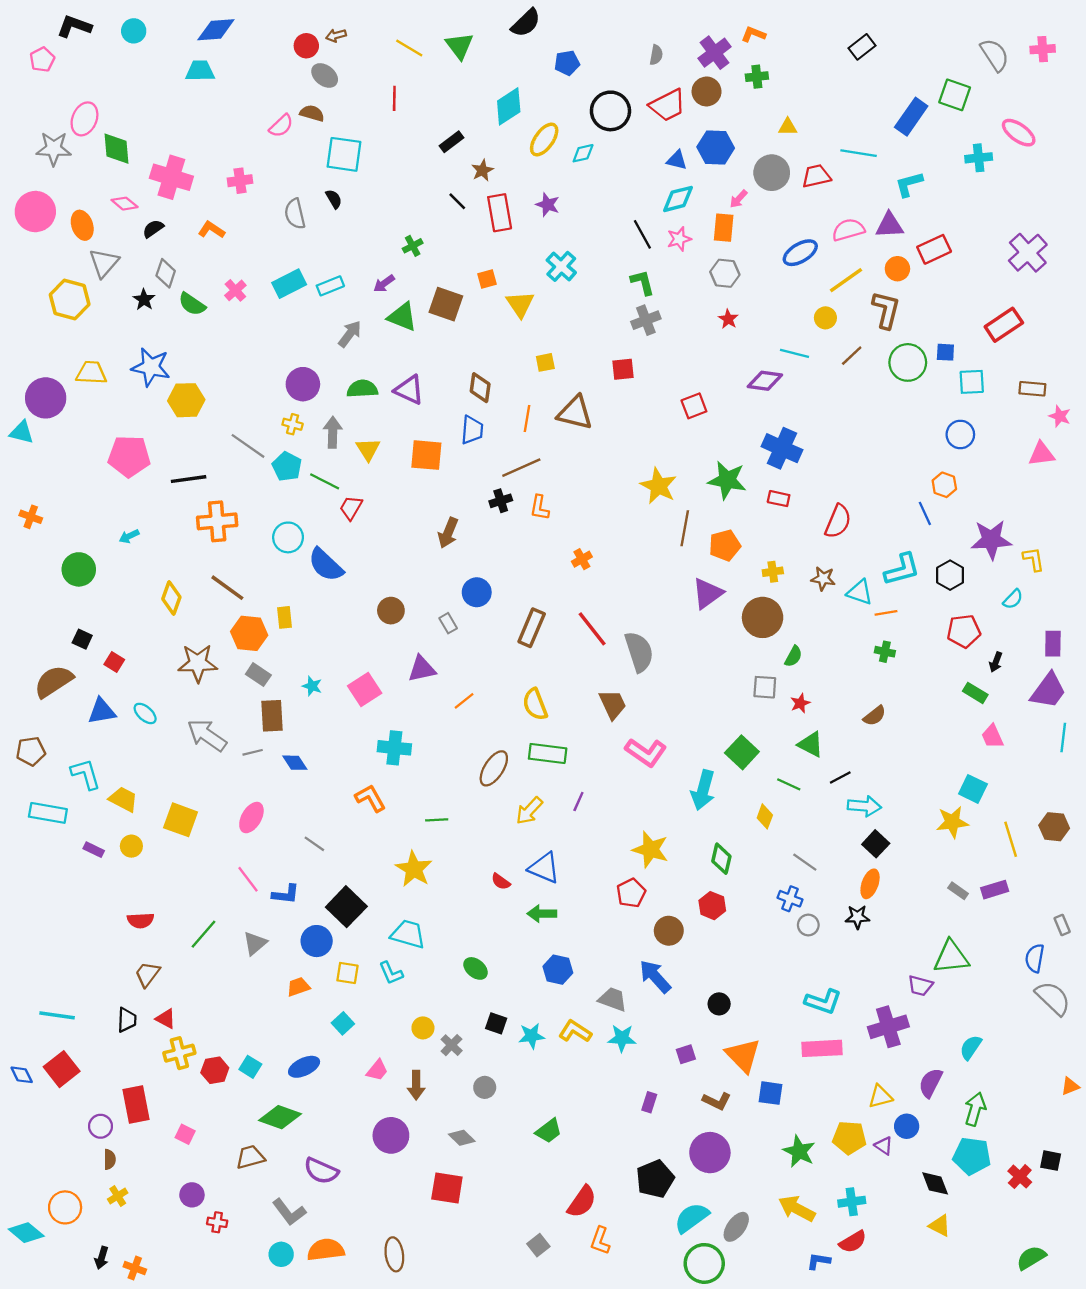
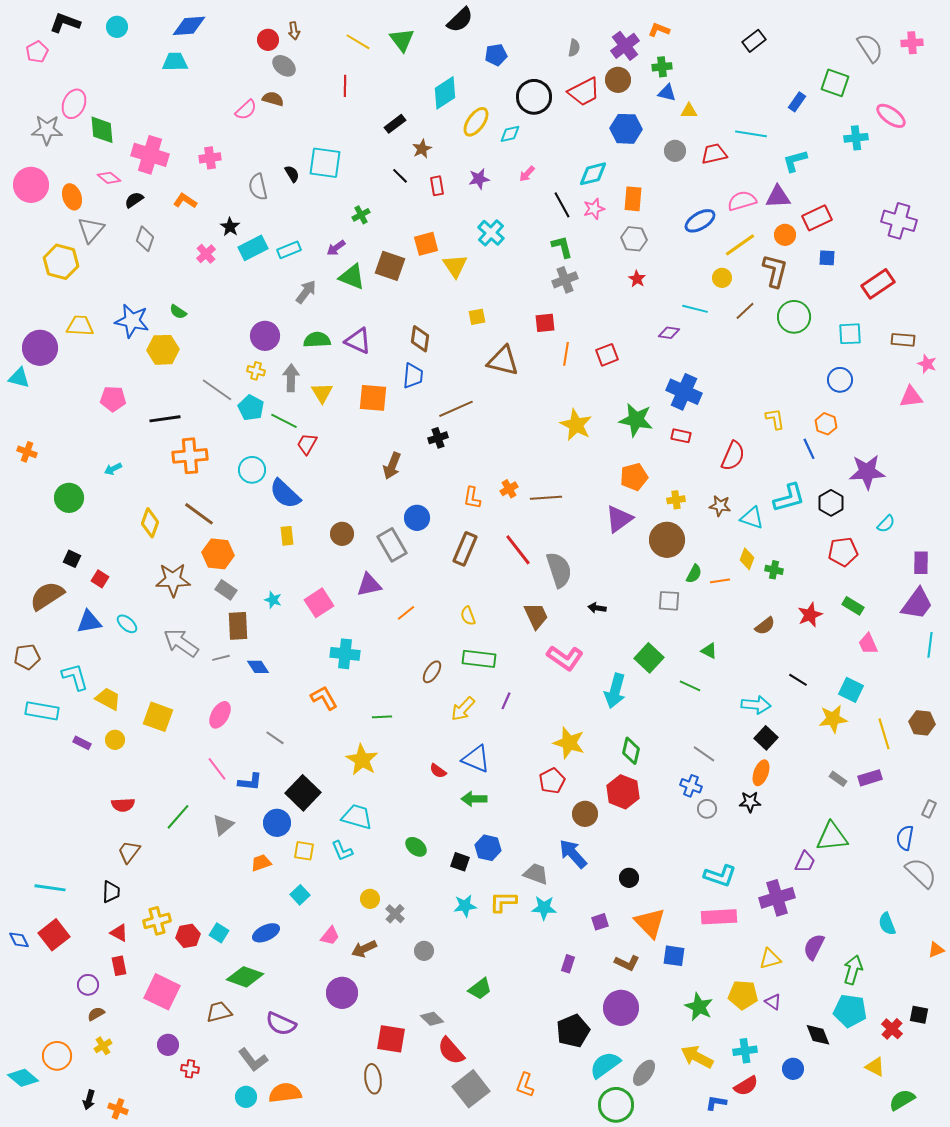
brown arrow: (336, 35) -> (294, 31), turned -84
blue rectangle: (911, 117) -> (797, 102), size x0.6
cyan square: (344, 154) -> (325, 163), moved
blue triangle: (677, 160) -> (667, 93), moved
gray circle: (772, 173) -> (675, 151), size x0.7
pink arrow: (739, 199) -> (527, 174), moved
purple star: (548, 205) -> (479, 179), turned -30
red rectangle: (500, 213) -> (437, 186), size x0.6
purple cross: (1028, 253) -> (899, 221), turned -32
orange square: (487, 279) -> (426, 244), size x1.4
black star: (144, 300) -> (230, 227), moved
green semicircle: (192, 304) -> (178, 312), moved, size x0.7
blue square: (945, 352) -> (827, 258), moved
purple diamond: (765, 381) -> (669, 333), size x0.7
orange line: (527, 418) -> (566, 354), moved
pink pentagon: (129, 456) -> (113, 399), size x0.7
orange L-shape: (540, 508) -> (472, 498), moved
brown line: (685, 528) -> (546, 498), moved, turned 76
yellow L-shape: (1034, 559) -> (775, 419), moved
orange line: (886, 613) -> (720, 581), moved
yellow rectangle: (285, 617) -> (287, 536), moved
gray rectangle: (448, 623) -> (392, 545), size x1.8
black arrow: (996, 662) -> (597, 608), moved, turned 78
red star: (800, 703) -> (810, 615), moved, size x1.4
yellow semicircle: (535, 704) -> (468, 616), size x0.7
green triangle: (811, 744) -> (709, 651), size x0.7
brown ellipse: (494, 768) -> (432, 672), size x0.7
black line: (840, 778) -> (798, 680), moved, turned 60
yellow diamond: (765, 816) -> (747, 559), moved
red hexagon: (712, 906) -> (623, 792), size x1.4
gray rectangle: (1062, 925) -> (929, 809), turned 48
purple trapezoid: (920, 986) -> (805, 862), turned -80
red triangle: (166, 1019) -> (119, 933), moved
black square: (496, 1023) -> (460, 862), moved
yellow L-shape: (575, 1031) -> (503, 902), turned -32
cyan semicircle: (971, 1047) -> (887, 924), moved, turned -55
brown arrow: (416, 1085) -> (364, 949), turned 65
red rectangle: (136, 1105) -> (119, 966), size x0.6
blue circle: (907, 1126) -> (793, 1069), moved
pink square: (185, 1134) -> (162, 992), size x2.0
gray diamond: (462, 1138) -> (432, 1019), moved
brown semicircle: (110, 1159) -> (96, 1014), turned -120
red semicircle: (582, 1202) -> (451, 1051), moved, turned 104
yellow triangle: (940, 1226) -> (875, 1067), moved
gray square: (538, 1245) -> (471, 1089), size x1.8
brown ellipse: (394, 1254) -> (373, 1079), moved

